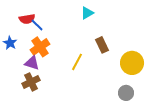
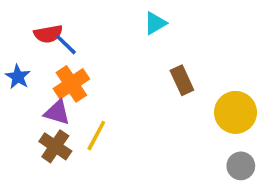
yellow line: (77, 62) -> (96, 136), moved
brown cross: (31, 82) -> (55, 146), turned -30
gray circle: (126, 93) -> (241, 166), moved

